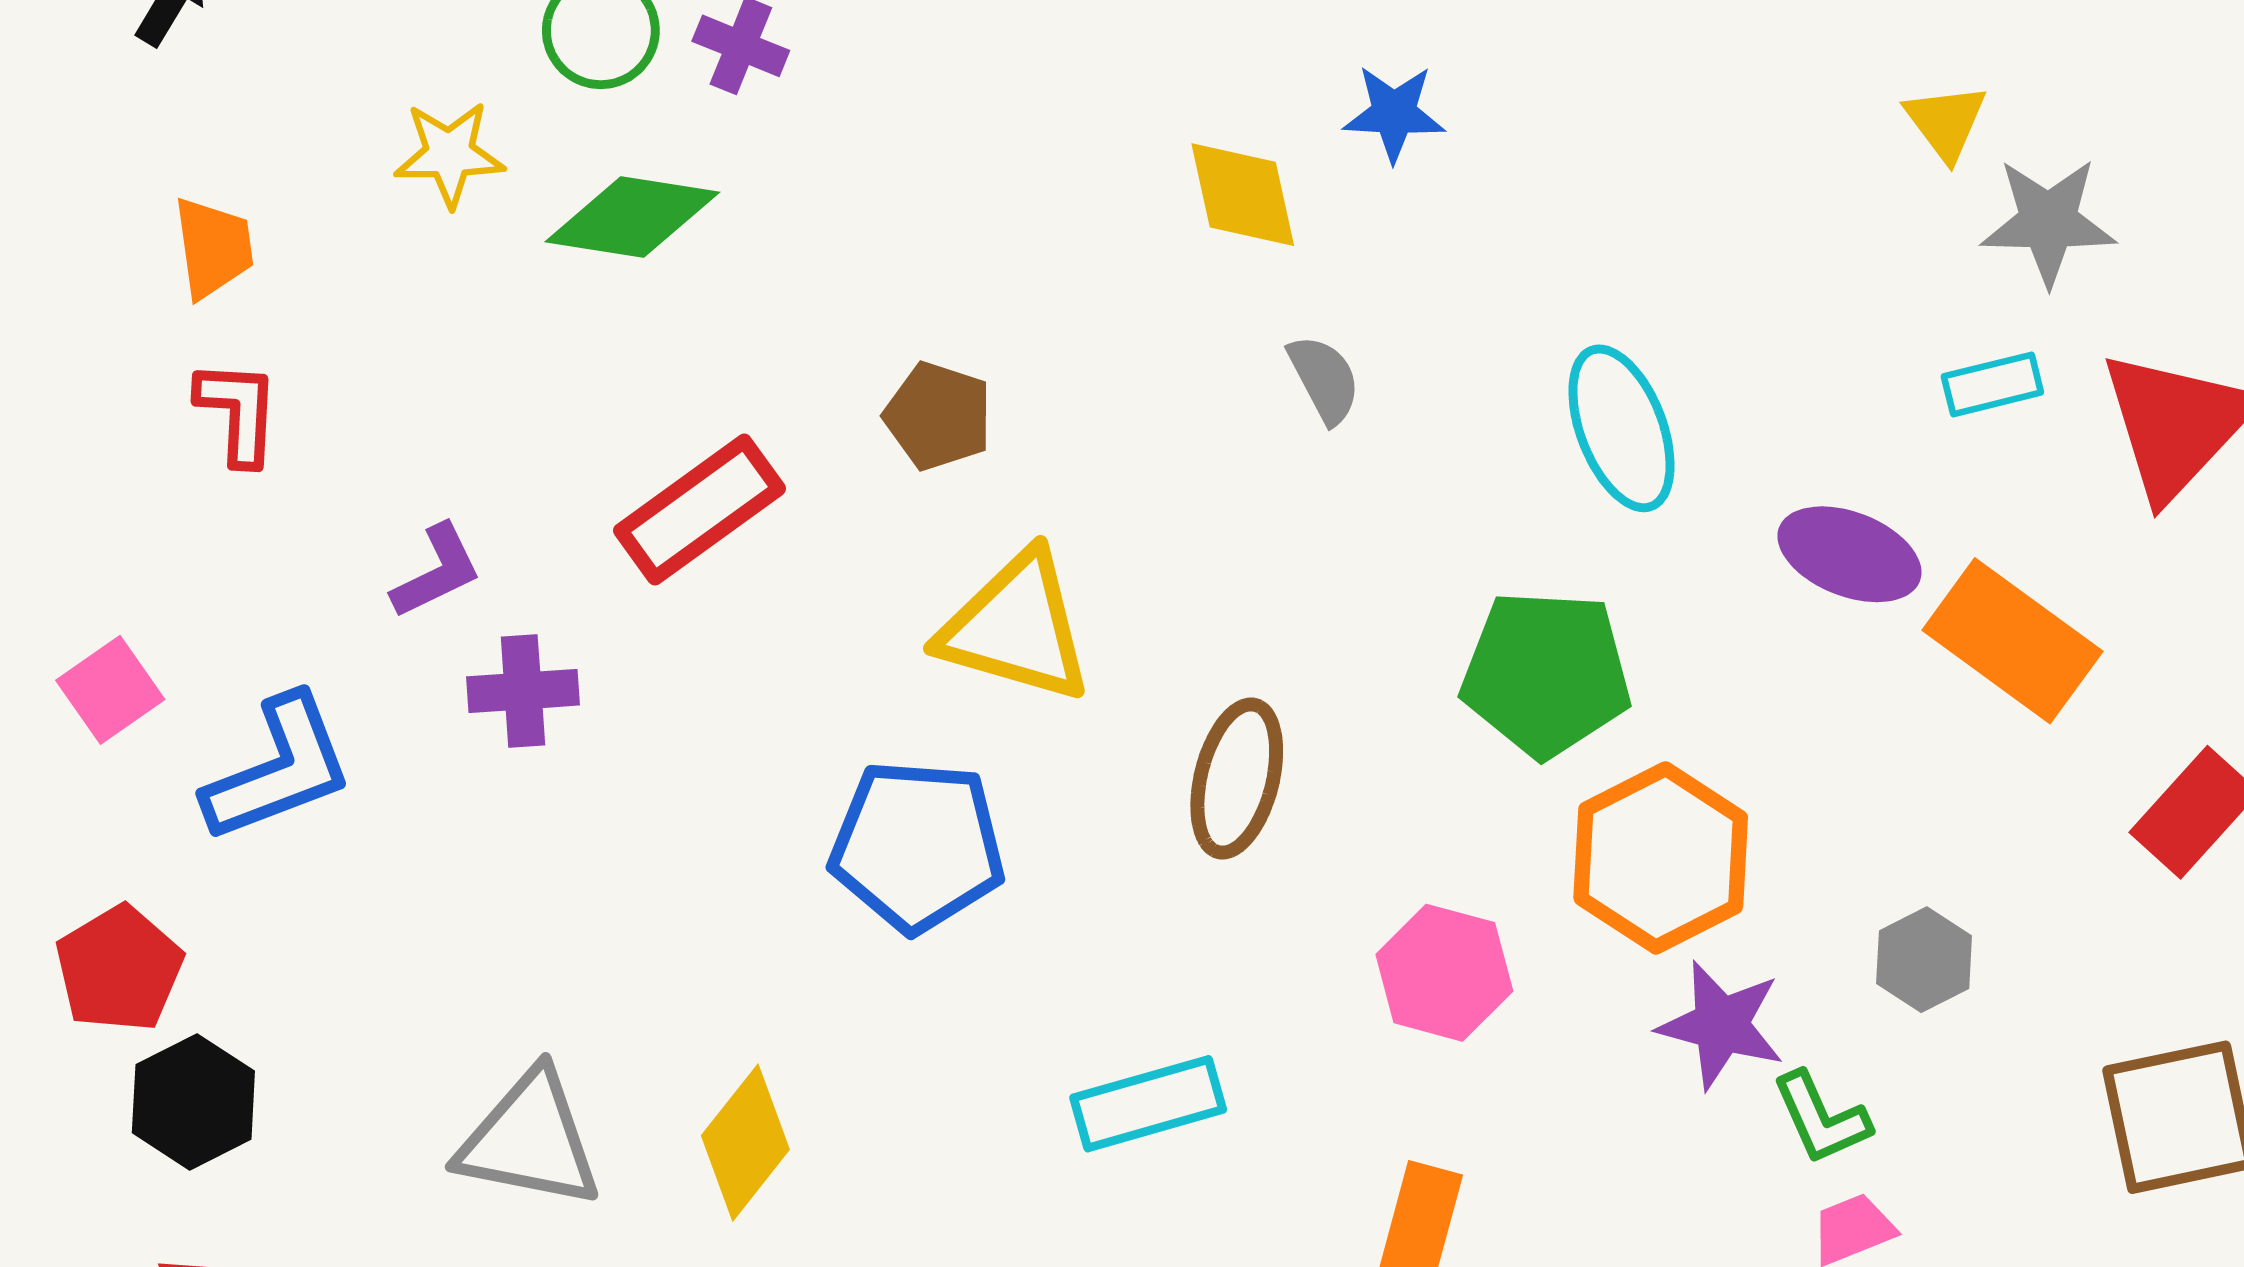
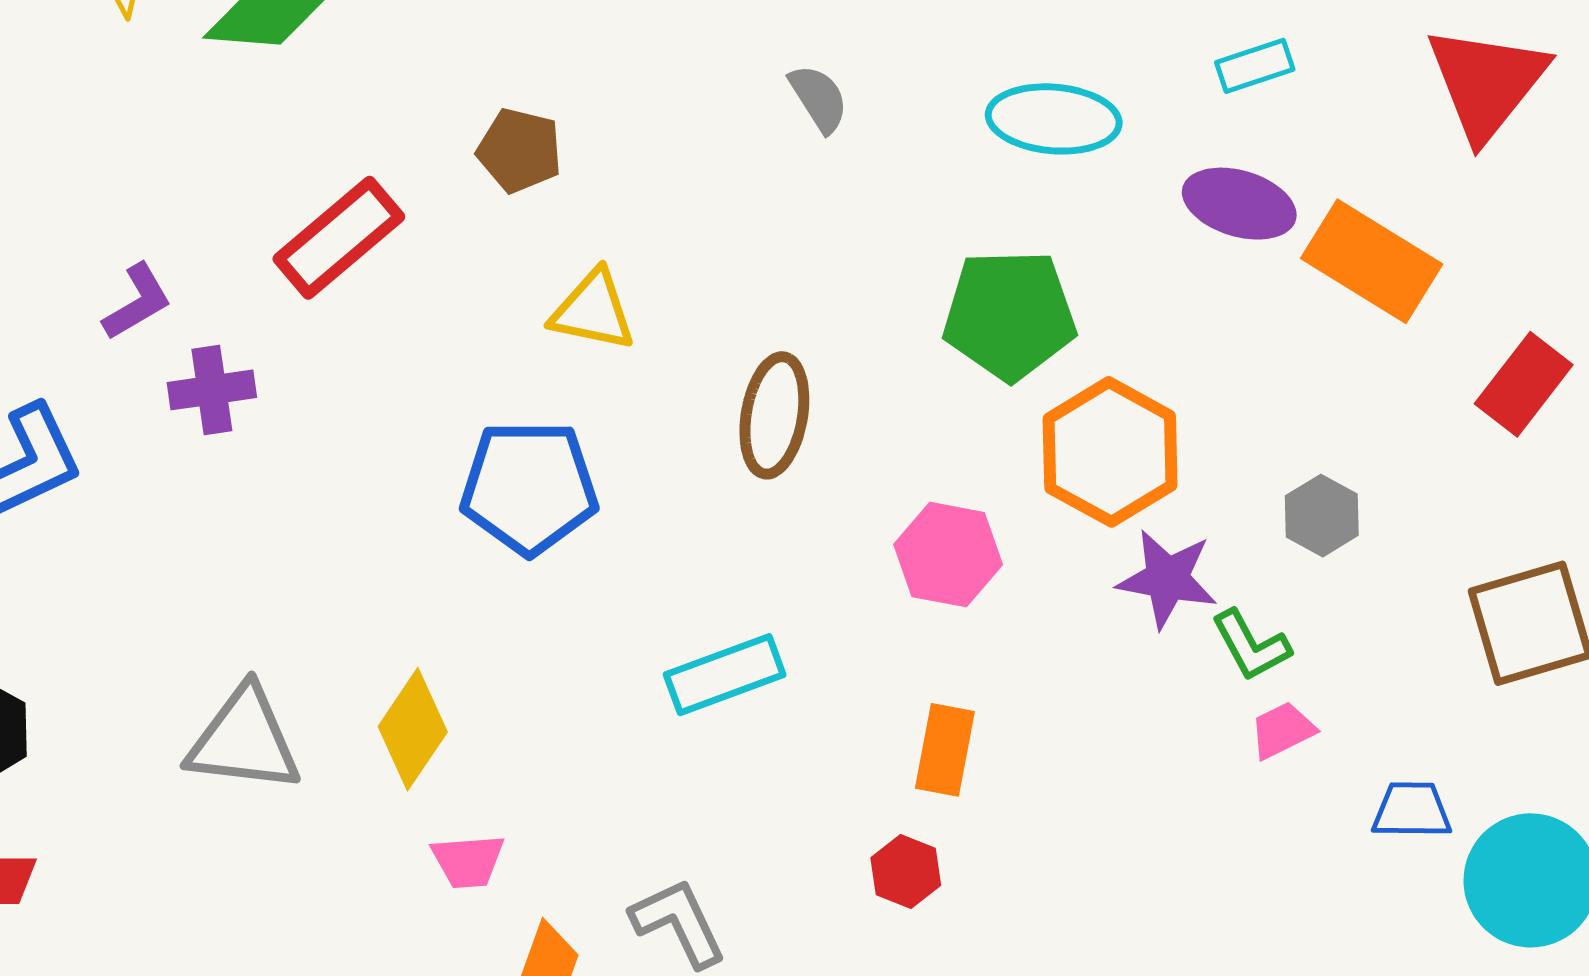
cyan rectangle: (1992, 384) -> (1255, 66), moved
cyan ellipse: (1621, 428) -> (1054, 119), turned -60
yellow triangle: (1016, 627) -> (593, 311), size x0.7

